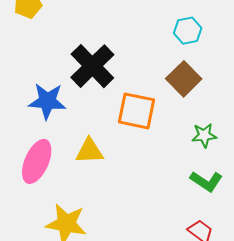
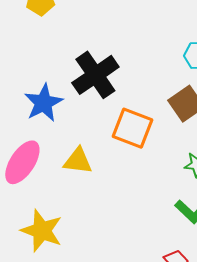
blue star: (47, 101) -> (43, 103), turned 30

